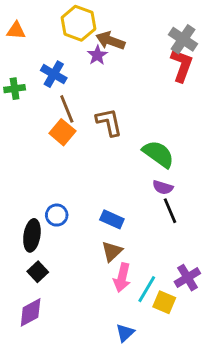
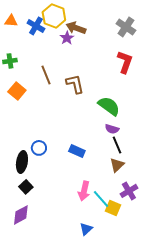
red L-shape: (182, 65) -> (125, 62), moved
blue cross: (54, 74) -> (36, 26), moved
orange square: (62, 132) -> (17, 91), moved
brown triangle: (112, 251) -> (117, 165), moved
cyan line: (147, 289) -> (101, 199), turned -72

